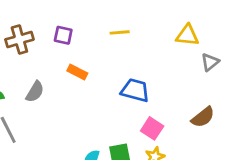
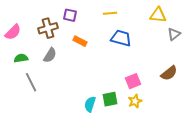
brown cross: (19, 40) -> (48, 28), moved
blue trapezoid: (135, 90) -> (121, 38), moved
pink square: (152, 128) -> (133, 81), turned 35

